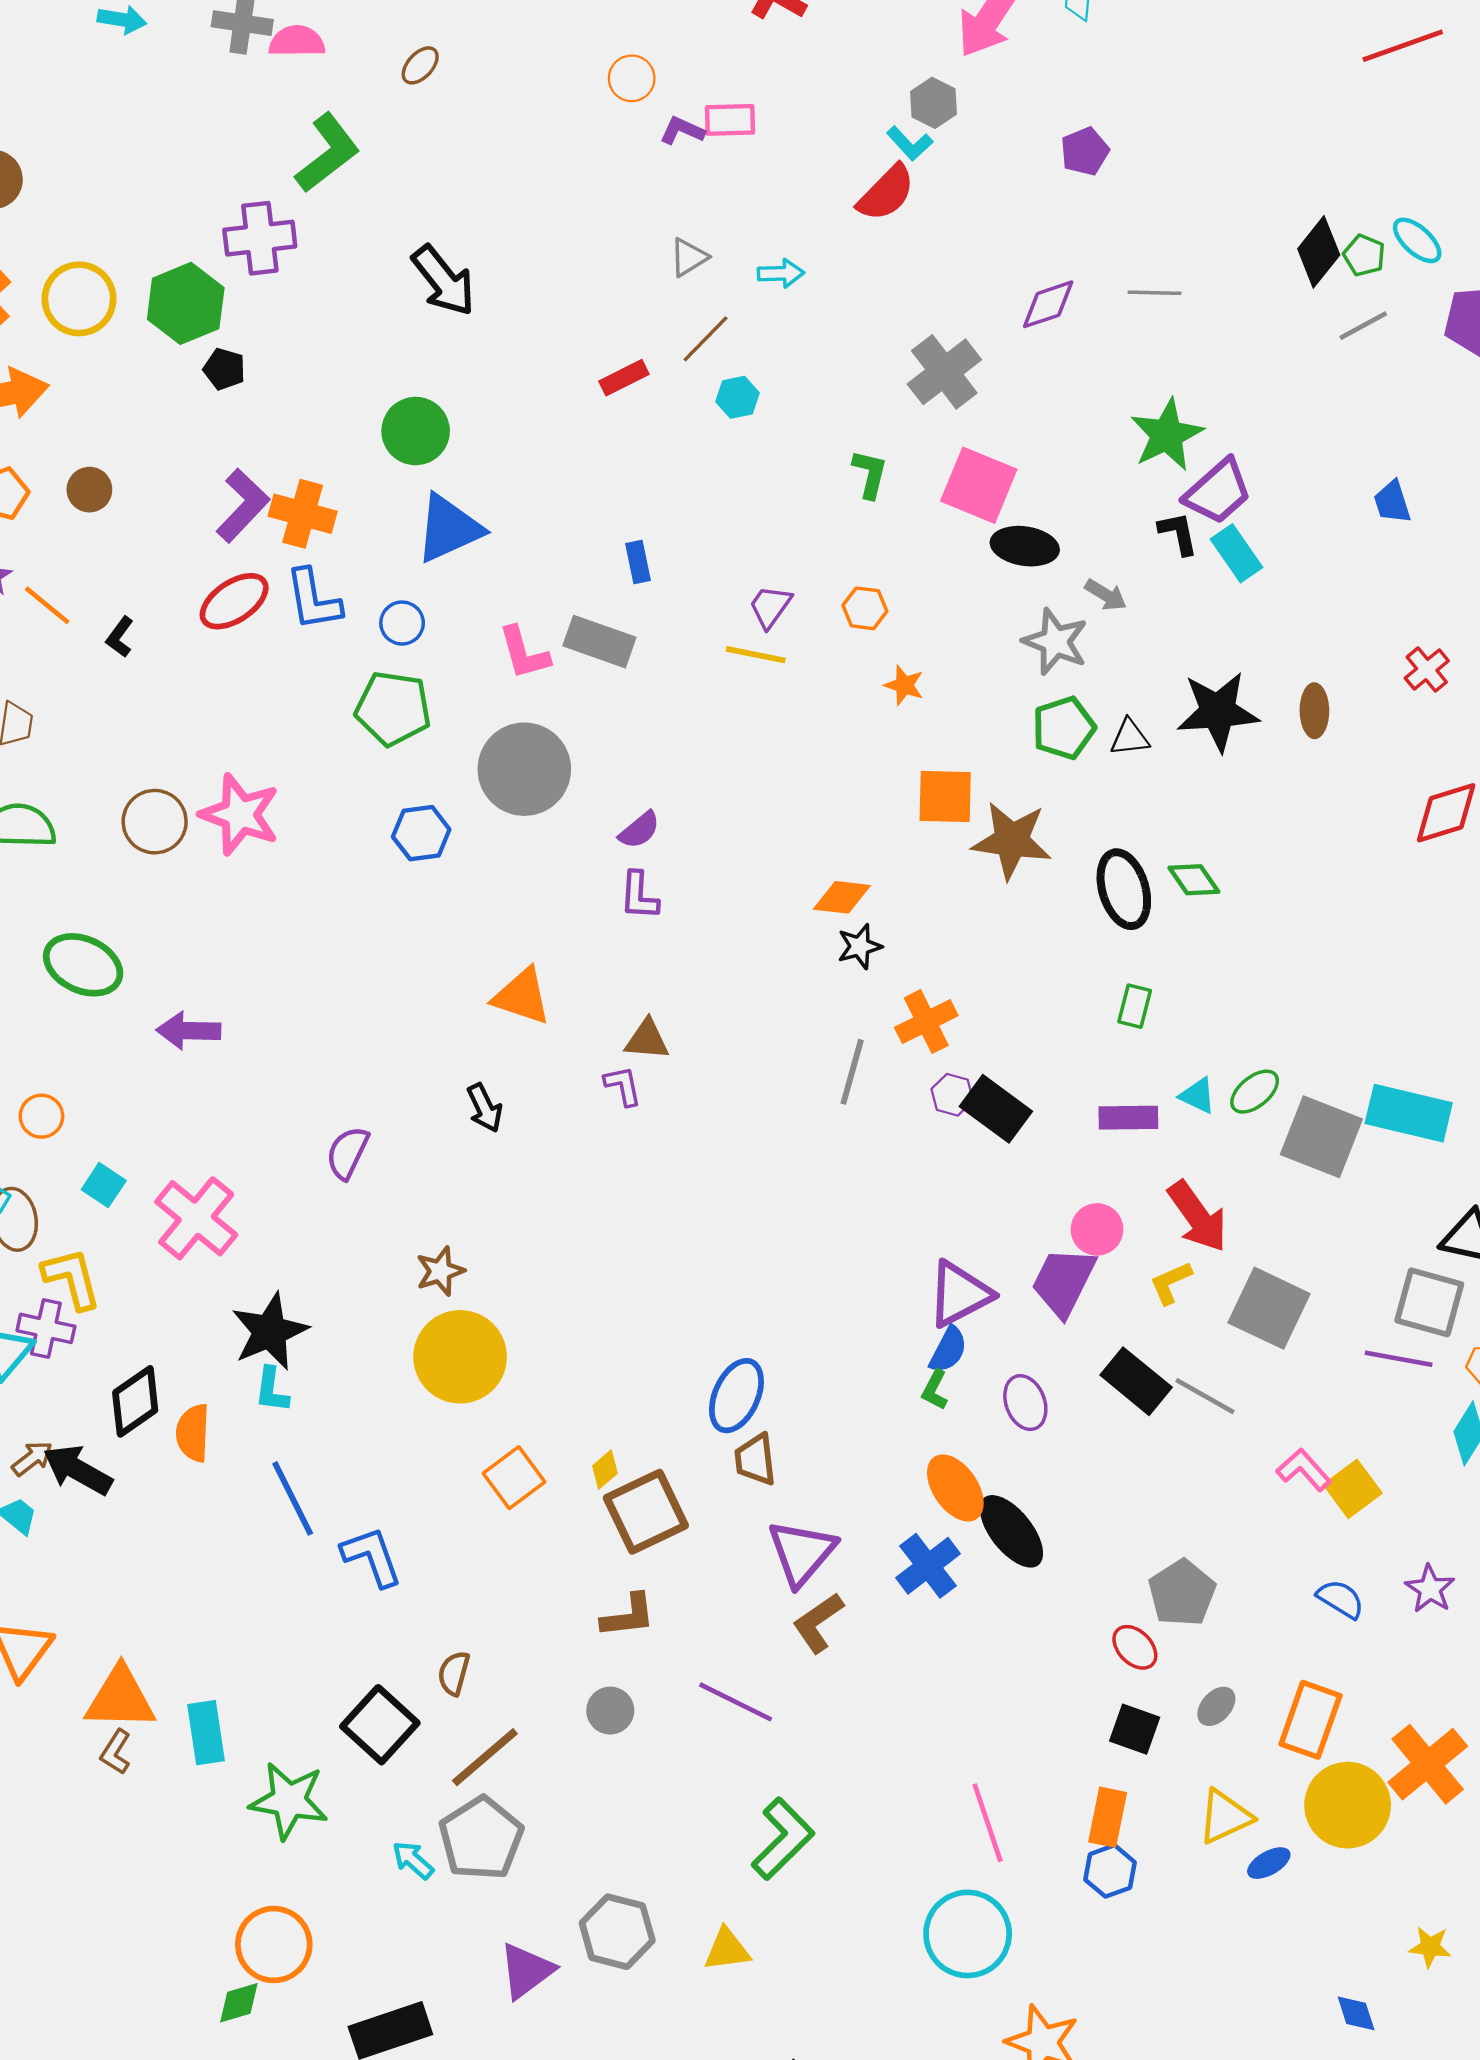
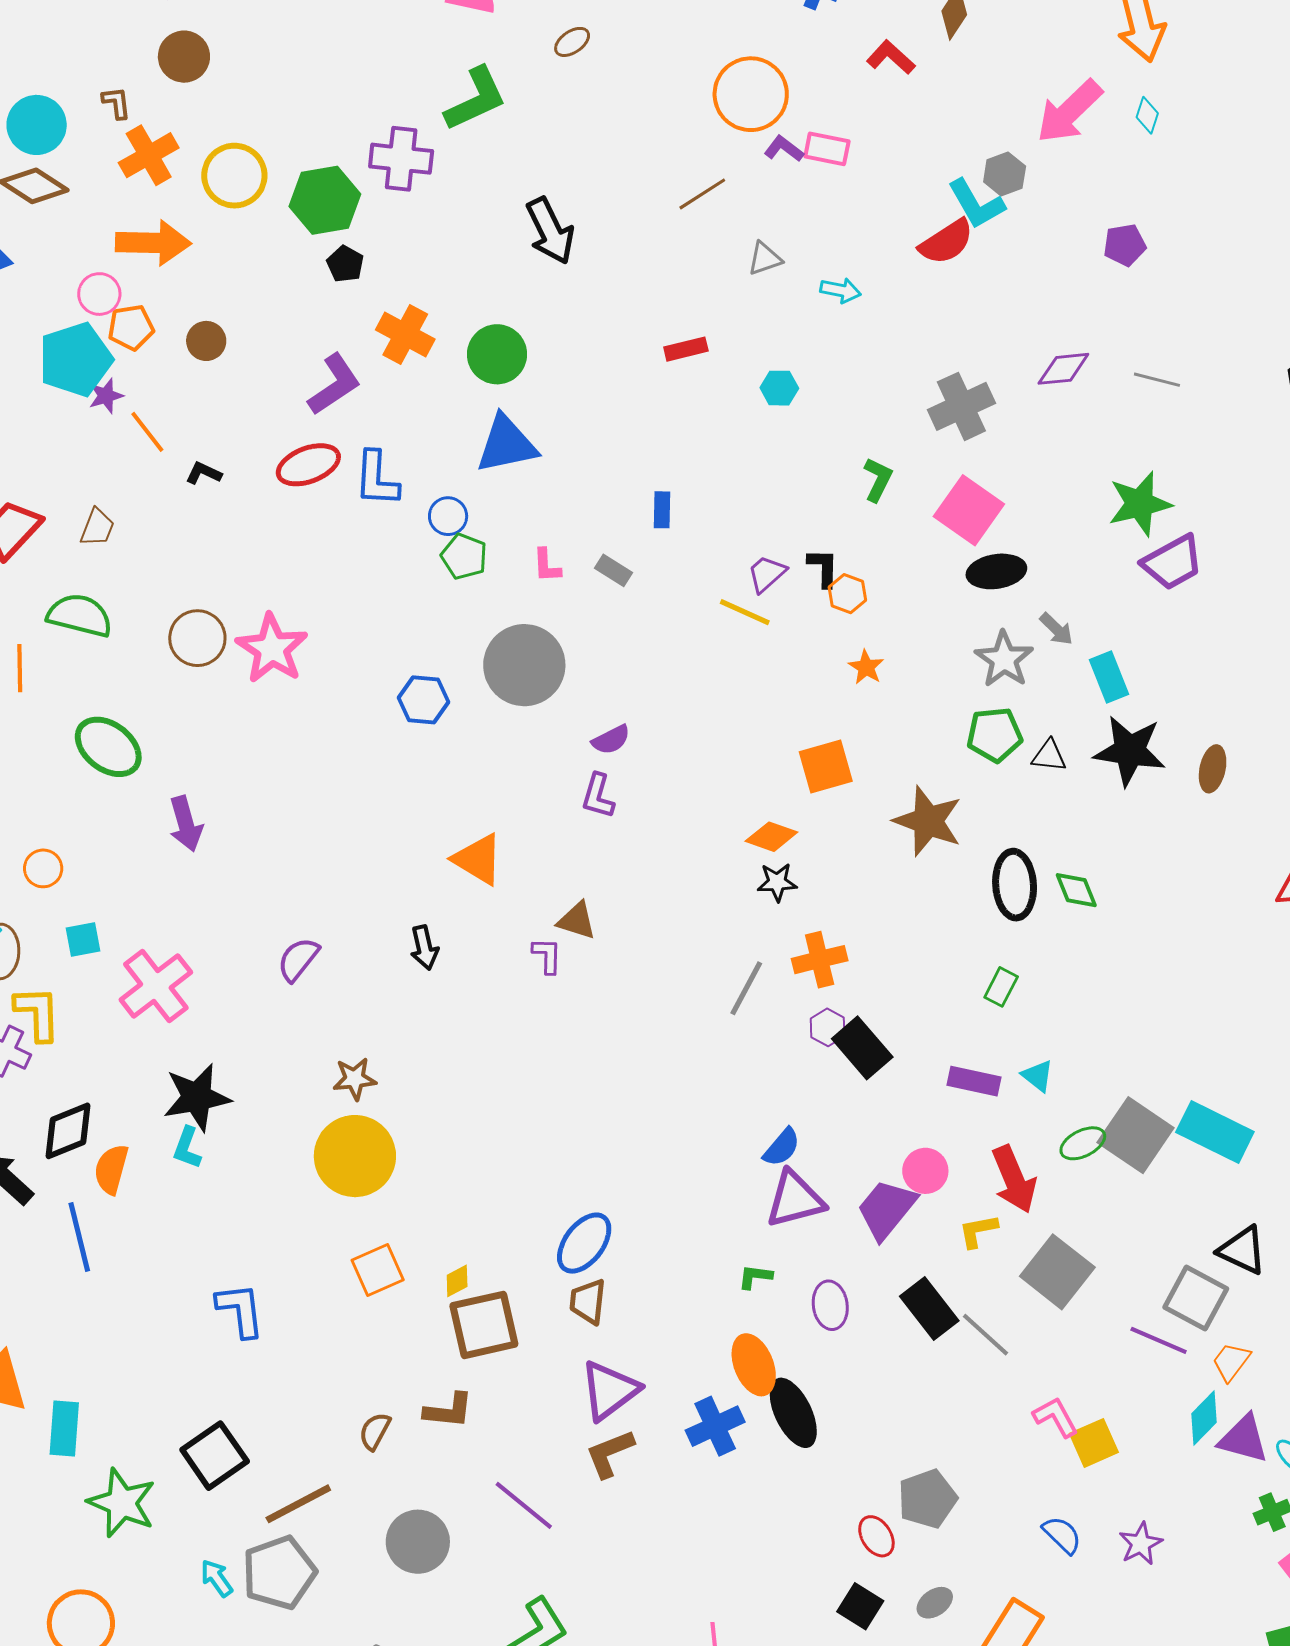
orange circle: (632, 78) -> (751, 94), size x1.8
cyan L-shape: (910, 143) -> (976, 204), size x1.5
brown line: (706, 339) -> (702, 194), moved
orange cross: (303, 514) -> (405, 335), moved
black L-shape: (1178, 533) -> (823, 568), moved
black ellipse: (1025, 546) -> (996, 571), turned -30
cyan rectangle: (1237, 553) -> (1109, 677), moved
black L-shape: (120, 637) -> (204, 473), turned 66
gray rectangle: (599, 642) -> (613, 570), size x0.6
pink L-shape: (524, 653) -> (547, 565), size x0.7
green pentagon: (393, 708) -> (464, 556), moved, size x0.7
orange square: (945, 796) -> (826, 766), moved, turned -30
purple arrow: (189, 1031) -> (186, 824), turned -120
green ellipse: (1255, 1092) -> (1083, 1143), moved
cyan square: (104, 1185) -> (83, 940), turned 33
blue semicircle: (948, 1350) -> (782, 1147), moved
green L-shape: (935, 1390) -> (755, 1277), turned 57
blue line: (293, 1498) -> (79, 1237), moved
brown semicircle: (454, 1673) -> (375, 1431), moved
gray circle: (610, 1711) -> (418, 1542), moved, size x1.5

